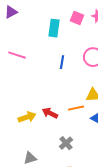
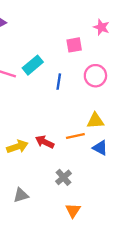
pink square: (77, 18) -> (74, 45), moved, turned -32
cyan rectangle: (54, 28) -> (33, 65), moved, turned 42

